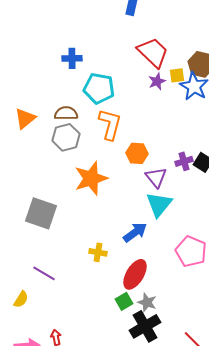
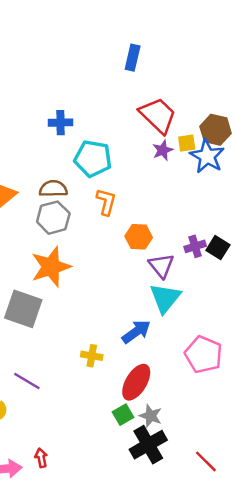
orange L-shape: (110, 124) -> (106, 202), size x0.7
orange star: (91, 178) -> (51, 267), moved

